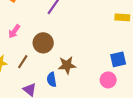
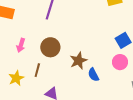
blue semicircle: (52, 80) -> (93, 75), moved

